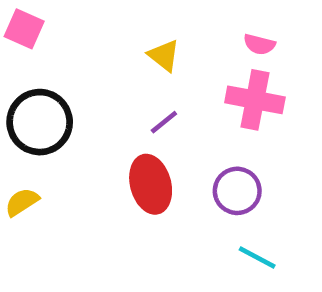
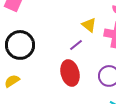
yellow triangle: (164, 55) -> (89, 25), moved

